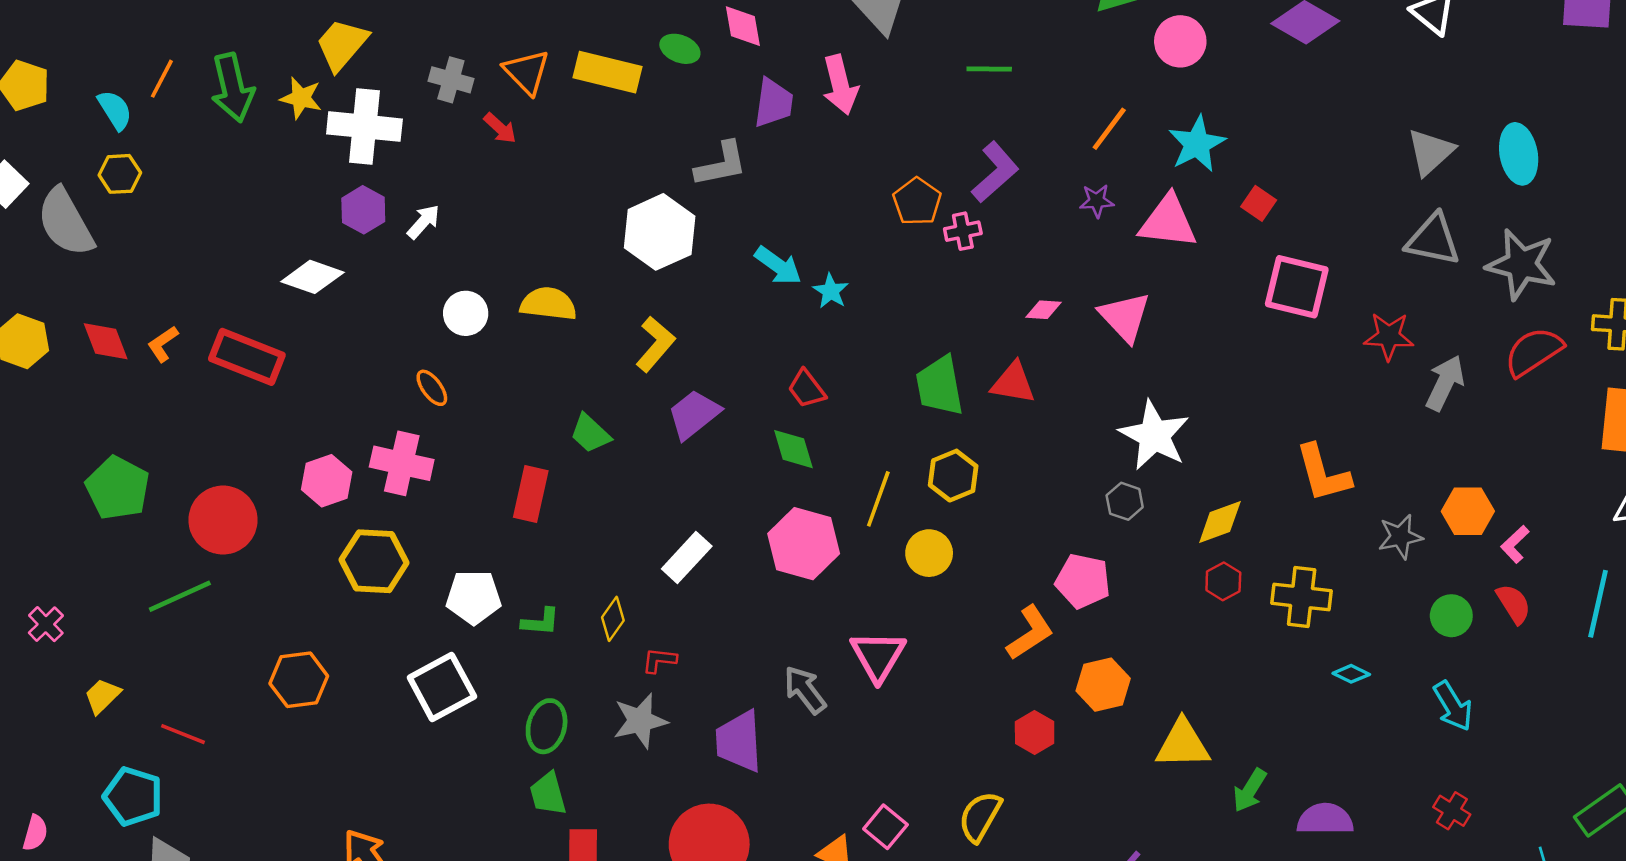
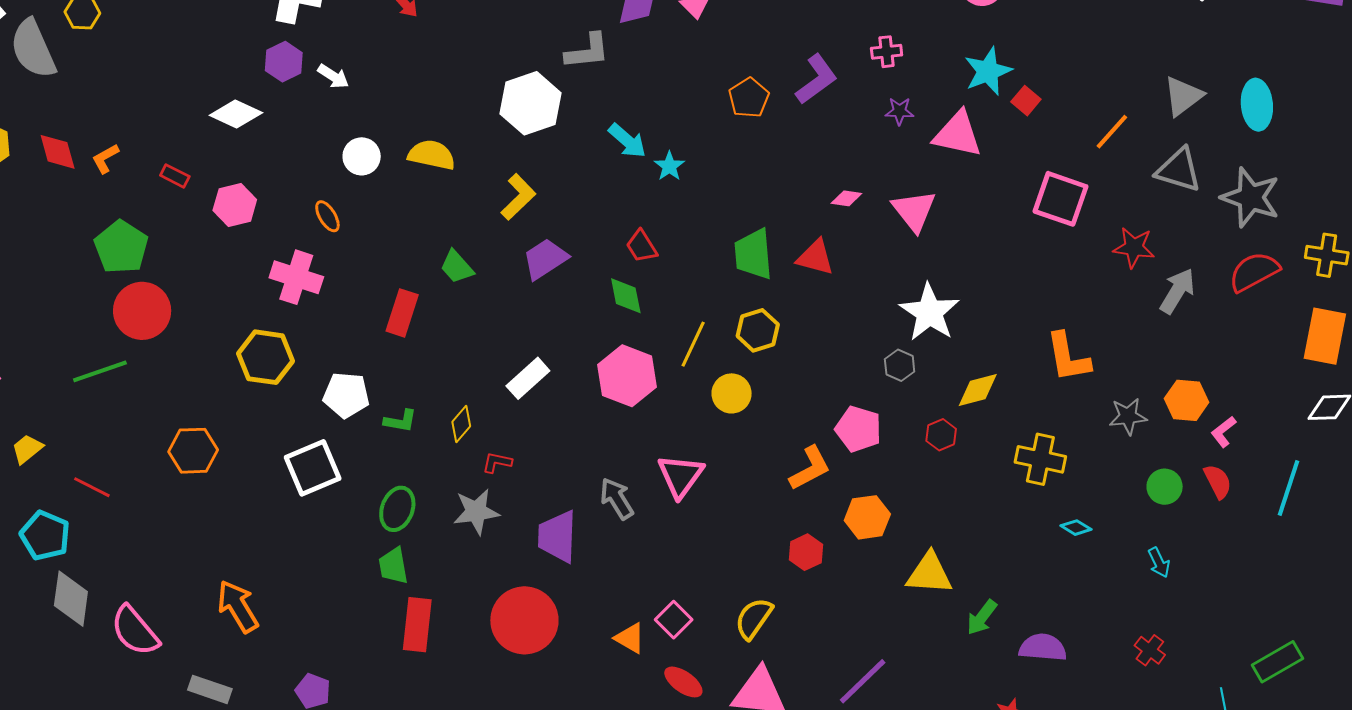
orange line: (1109, 129) -> (1112, 132), moved
red square: (1259, 203) -> (1026, 101), moved
white arrow: (423, 222) -> (333, 76), turned 76
pink cross: (963, 231) -> (887, 52), moved
red rectangle: (247, 357) -> (175, 176), size x0.5
pink hexagon: (327, 481) -> (235, 205), moved
green pentagon: (118, 488) -> (121, 247), moved
red hexagon: (1223, 581) -> (941, 435), moved
cyan arrow: (1453, 706) -> (1159, 562), size x0.7

